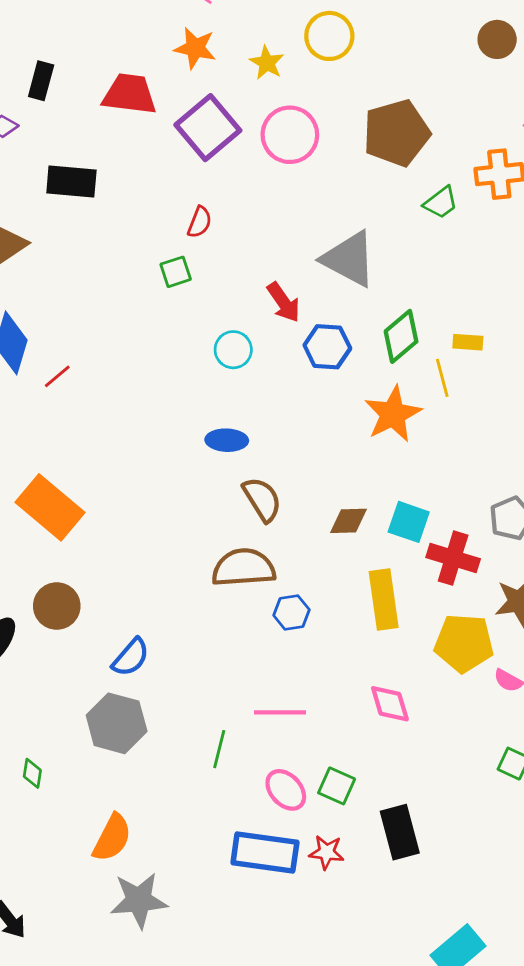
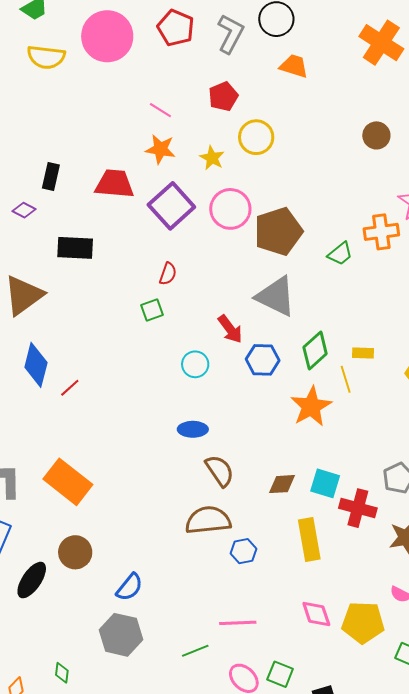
brown pentagon: (396, 133) -> (278, 231), moved
yellow pentagon: (464, 643) -> (363, 622), moved
green line: (219, 749) -> (195, 651), turned 56

